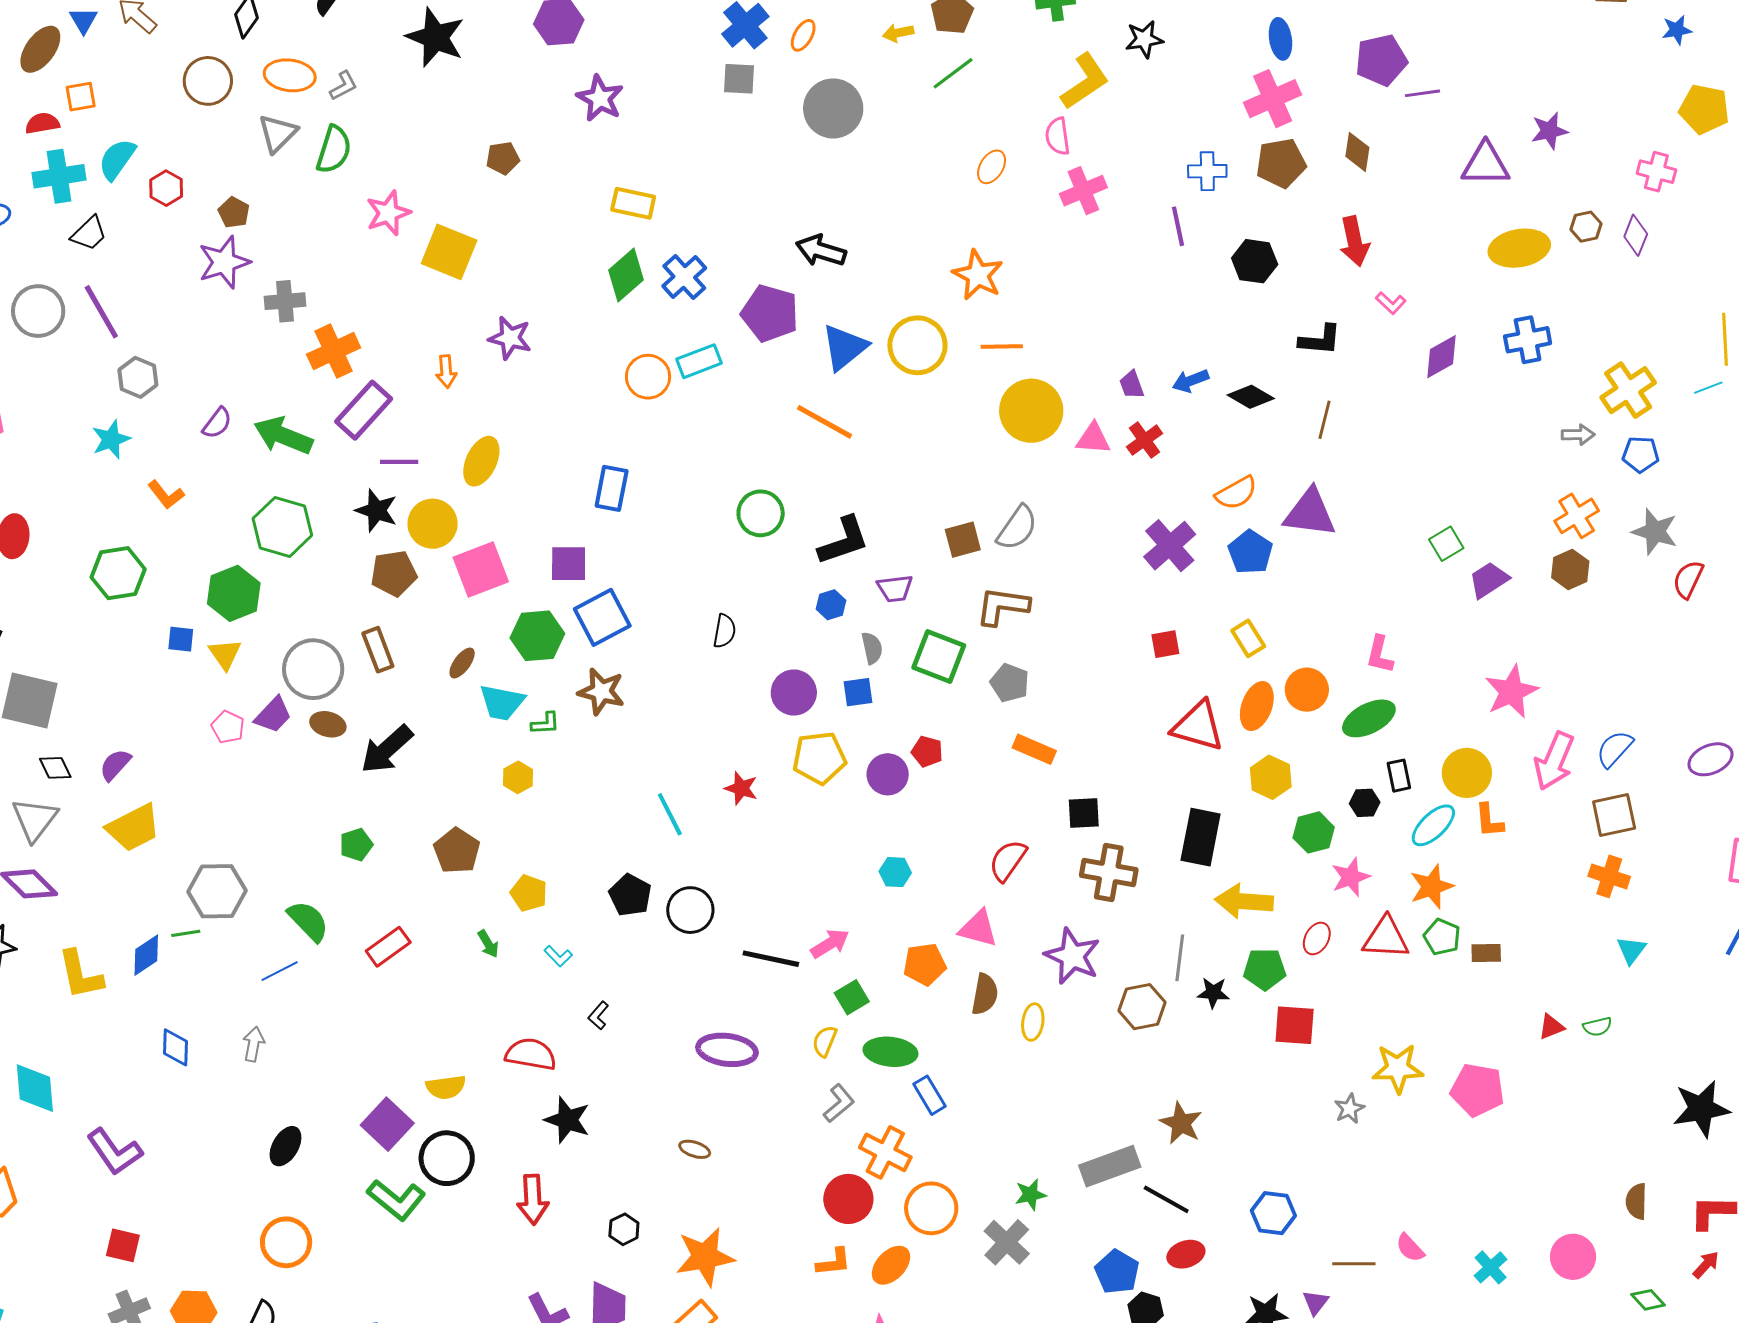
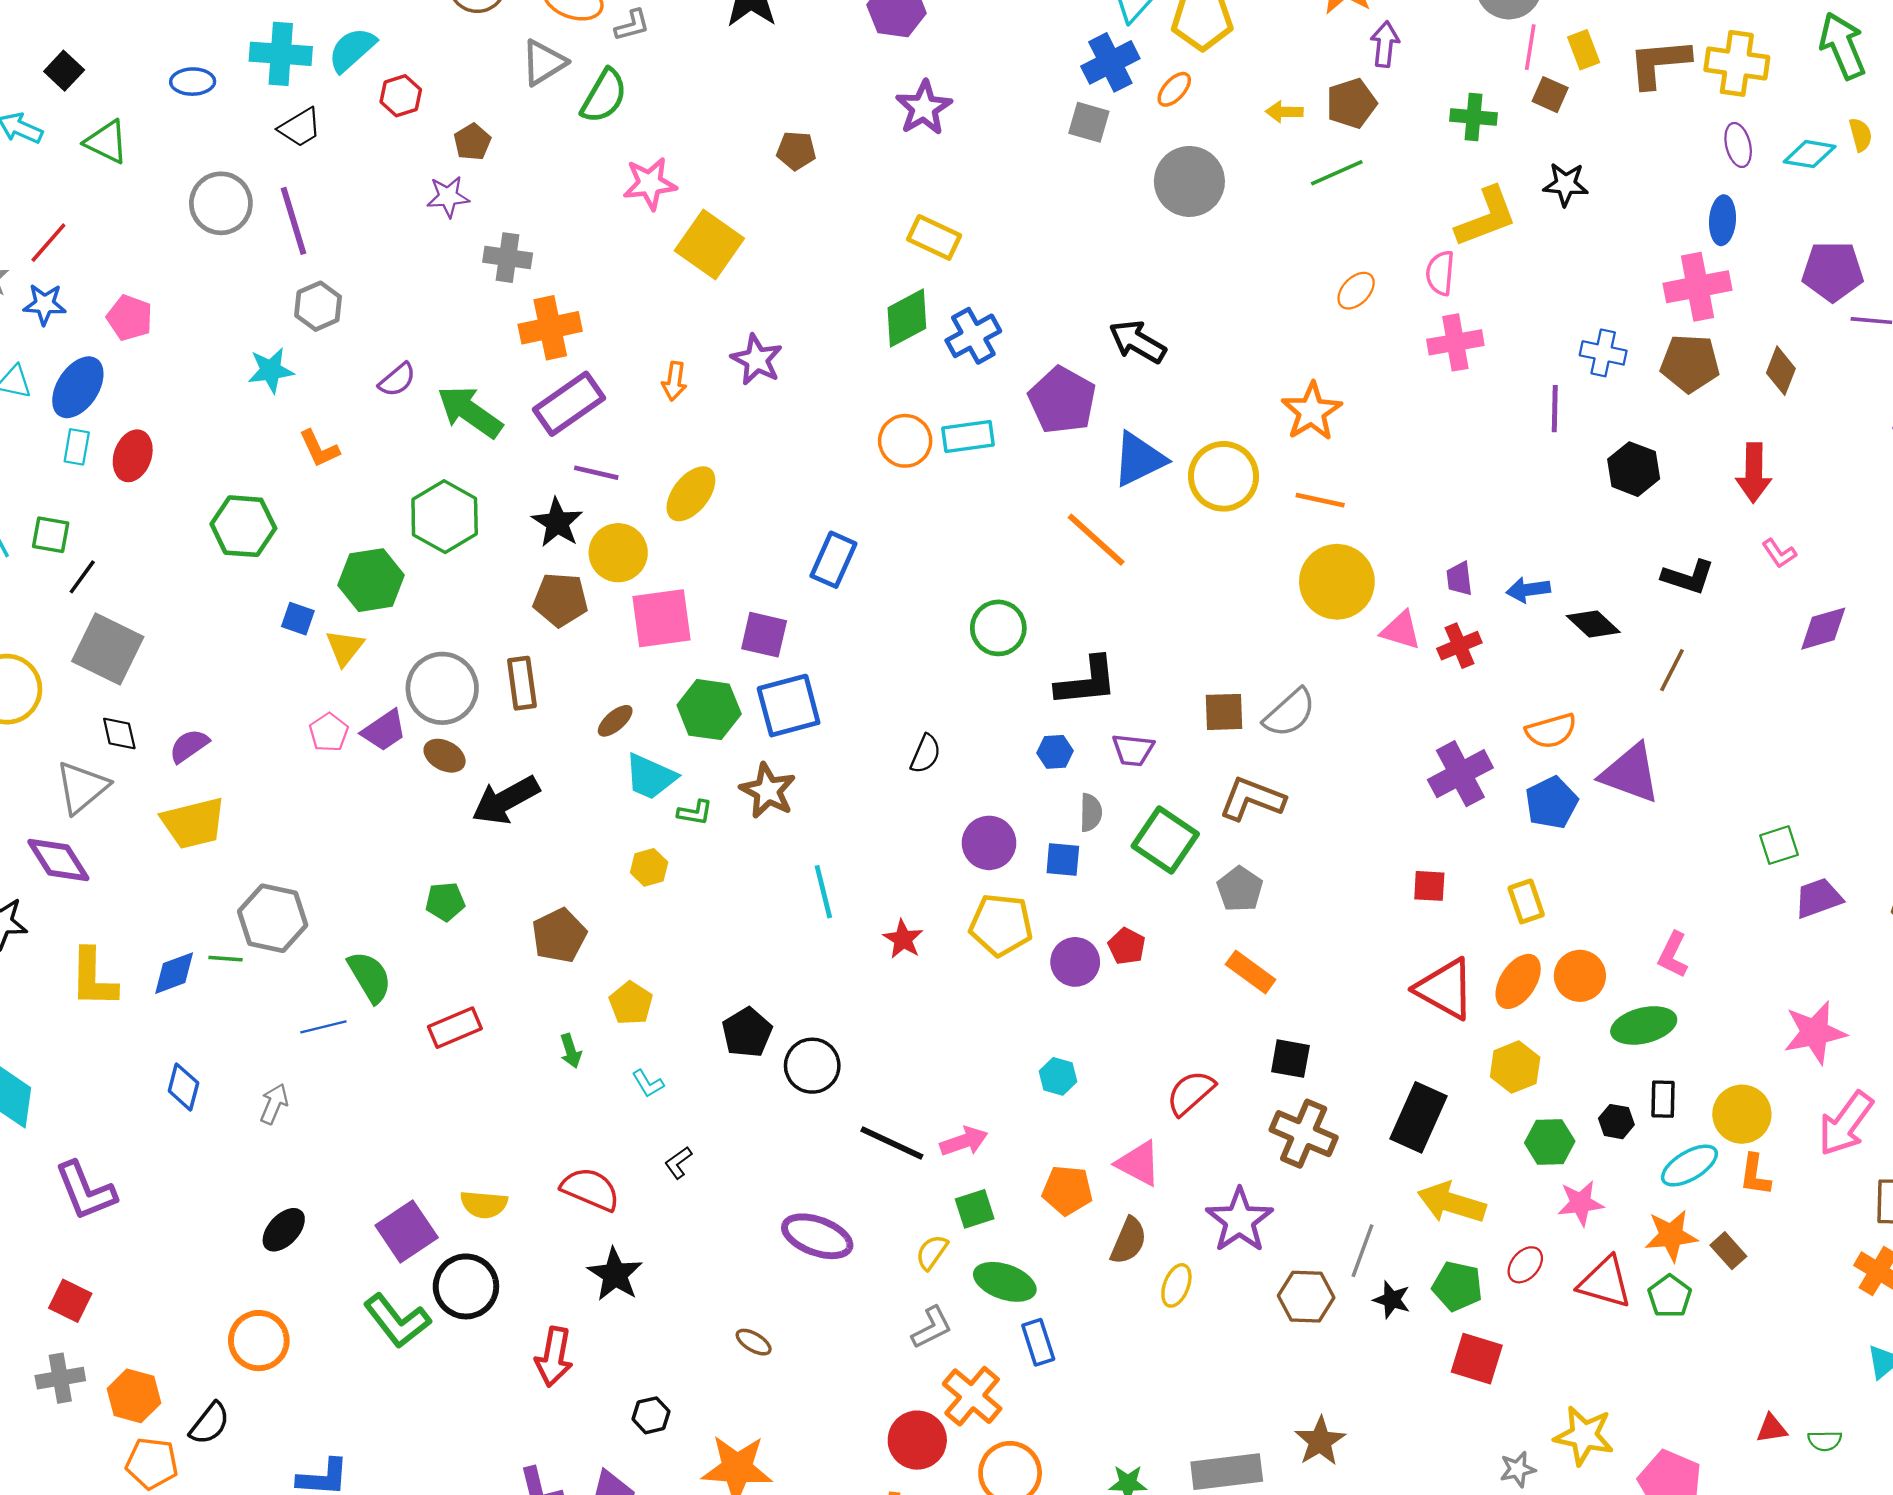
purple star: (224, 262) -> (448, 197), size x0.7
cyan line: (670, 814) -> (823, 892), moved
brown rectangle: (1486, 953) -> (1728, 1251), moved, turned 36

